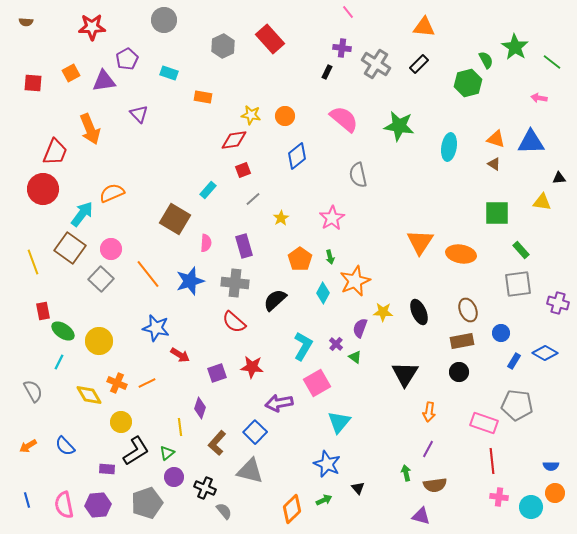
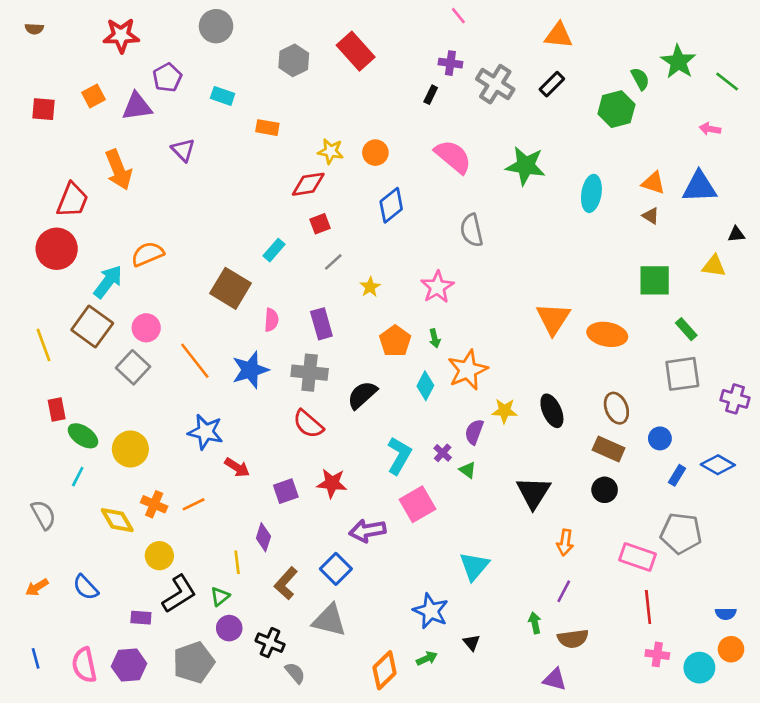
brown rectangle: (462, 341) -> (609, 449), turned 35
cyan triangle: (339, 422) -> (474, 566), moved

